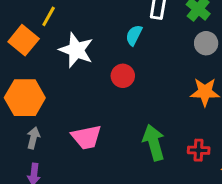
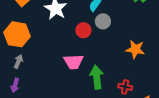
gray circle: (206, 43) -> (103, 21), moved
pink trapezoid: (86, 137) -> (74, 62), moved

